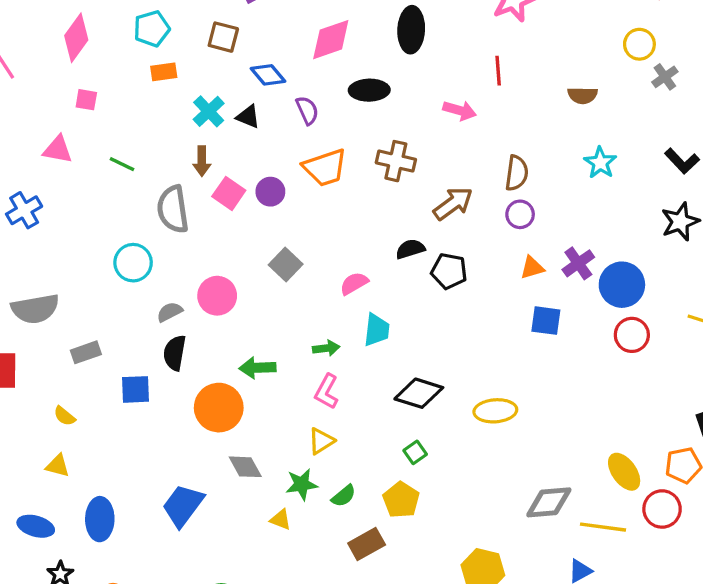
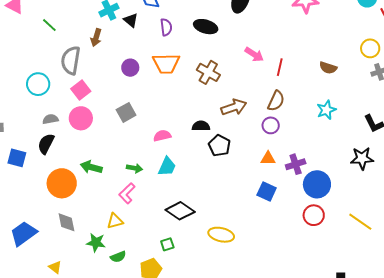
red line: (498, 71) -> (280, 67), moved
pink square: (229, 193) -> (81, 90), moved
yellow triangle: (281, 520) -> (55, 267), moved

